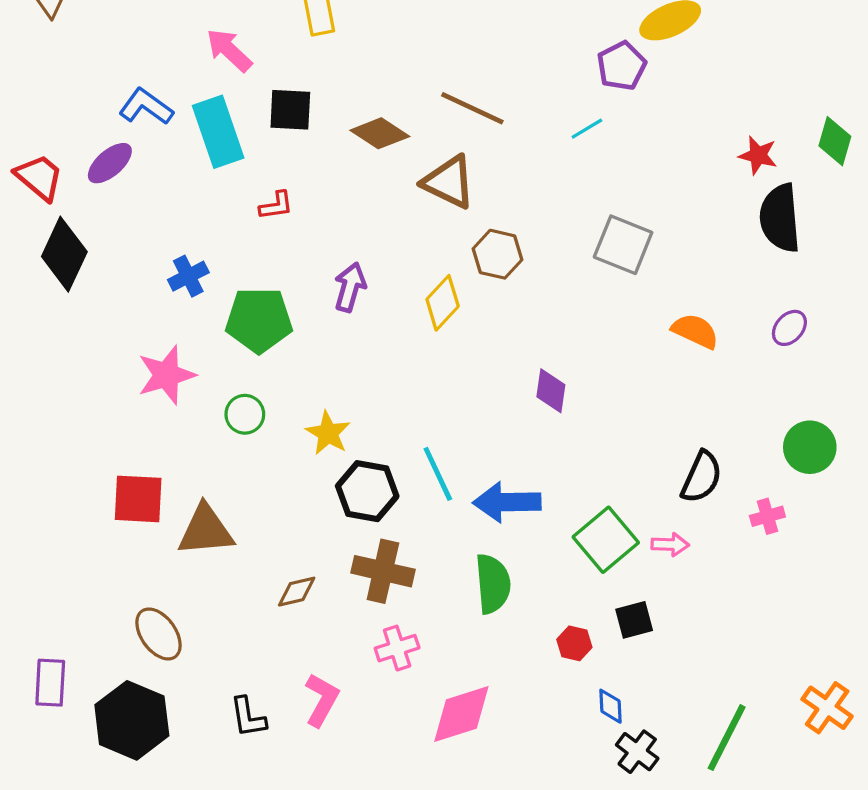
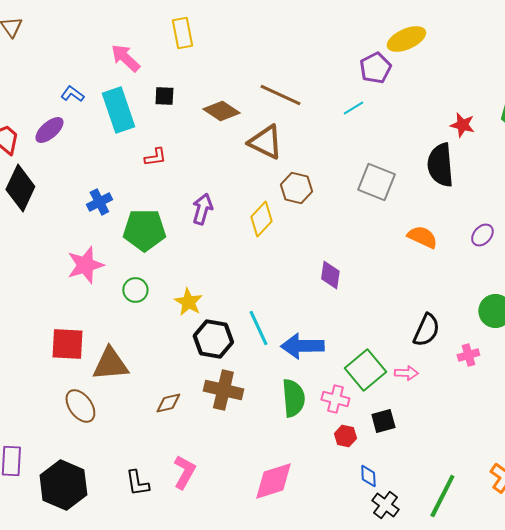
blue L-shape: (146, 107) -> (72, 94), size x0.7
black square: (290, 110) -> (164, 96), size x0.7
black semicircle: (780, 218) -> (440, 165), moved
brown ellipse: (159, 634) -> (80, 406), moved
pink cross: (397, 648) -> (335, 399), moved, turned 32

